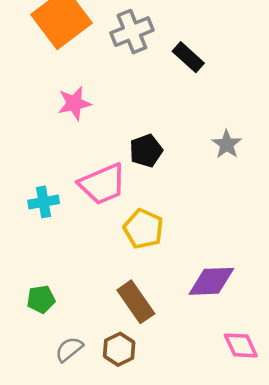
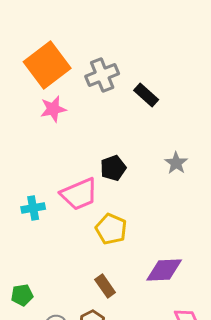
pink star: (74, 103) -> (53, 109), moved
green pentagon: (41, 299) -> (22, 295), moved
brown rectangle: (136, 302) -> (105, 286), size x0.7

